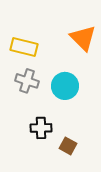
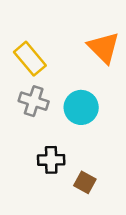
yellow rectangle: (24, 47) -> (30, 59), turned 36

